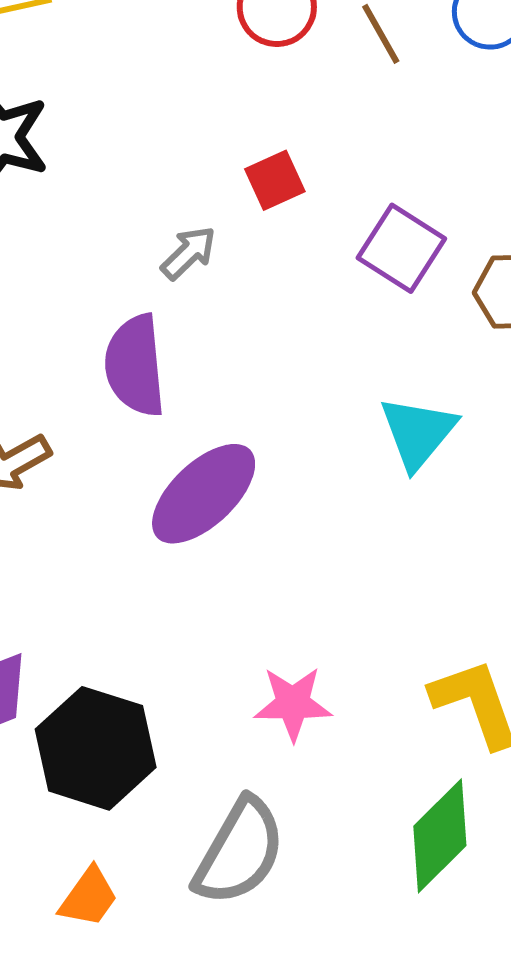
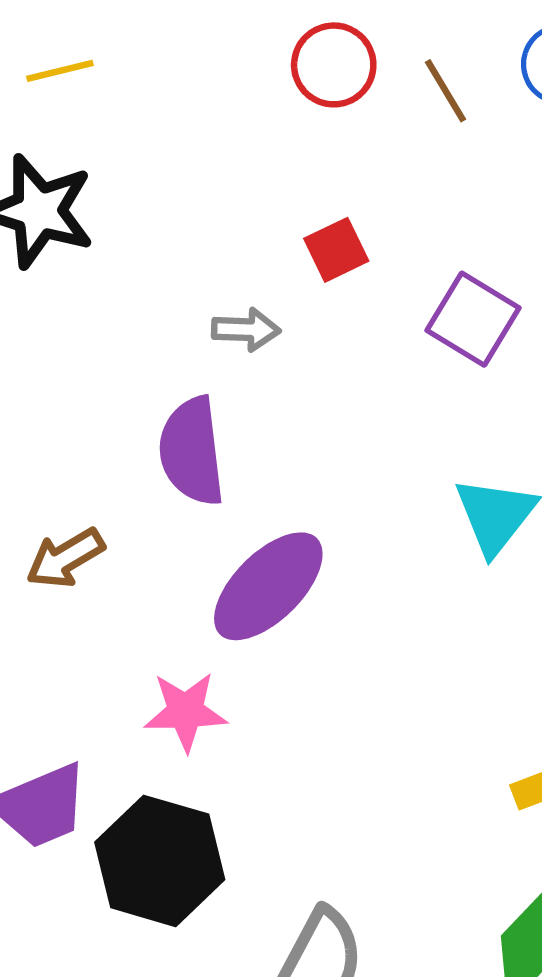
gray arrow: (189, 253) -> (246, 330), turned 48
pink star: (293, 704) -> (186, 711), moved

